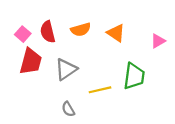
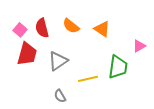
orange semicircle: (81, 30) -> (71, 26), turned 54
pink triangle: (158, 41) -> (139, 46), moved

